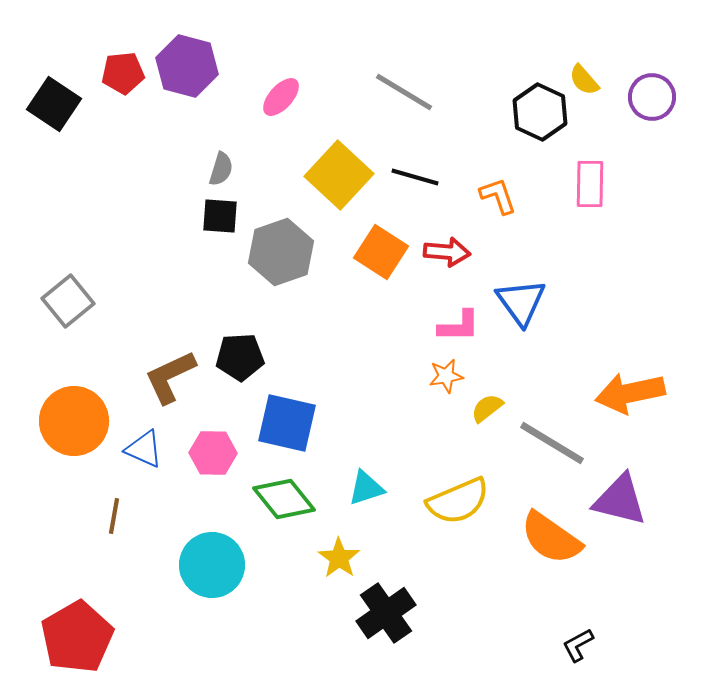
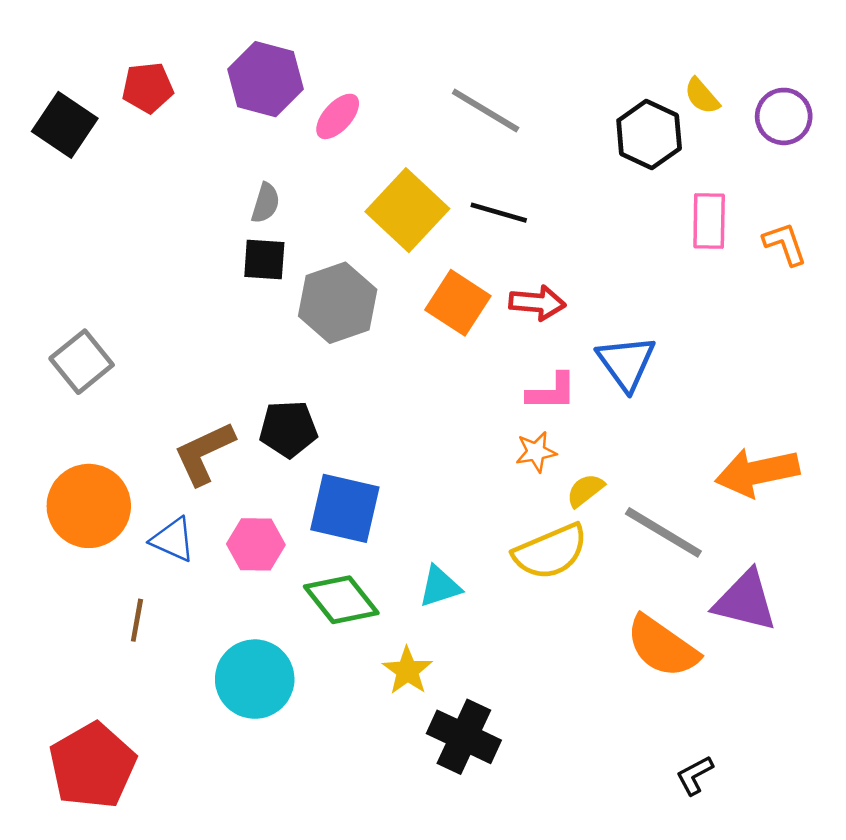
purple hexagon: (187, 66) -> (266, 79), moved
orange L-shape: (498, 196) -> (785, 244), moved
yellow semicircle: (458, 501) -> (550, 552), moved
black cross: (386, 613) -> (464, 737), turned -30

